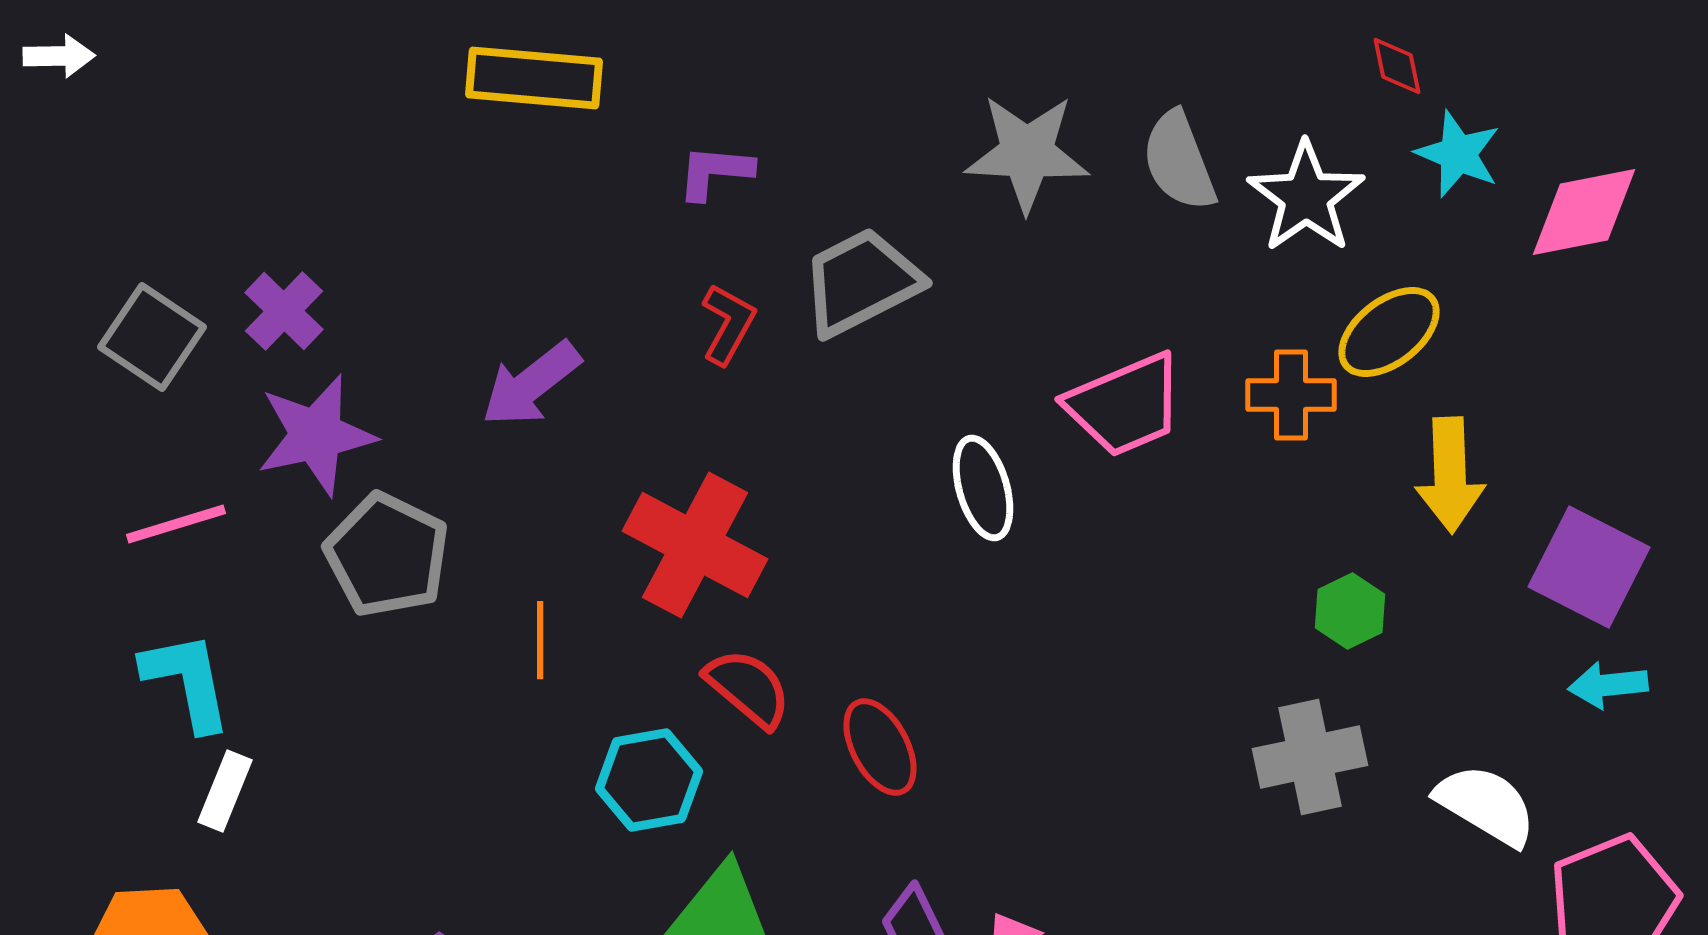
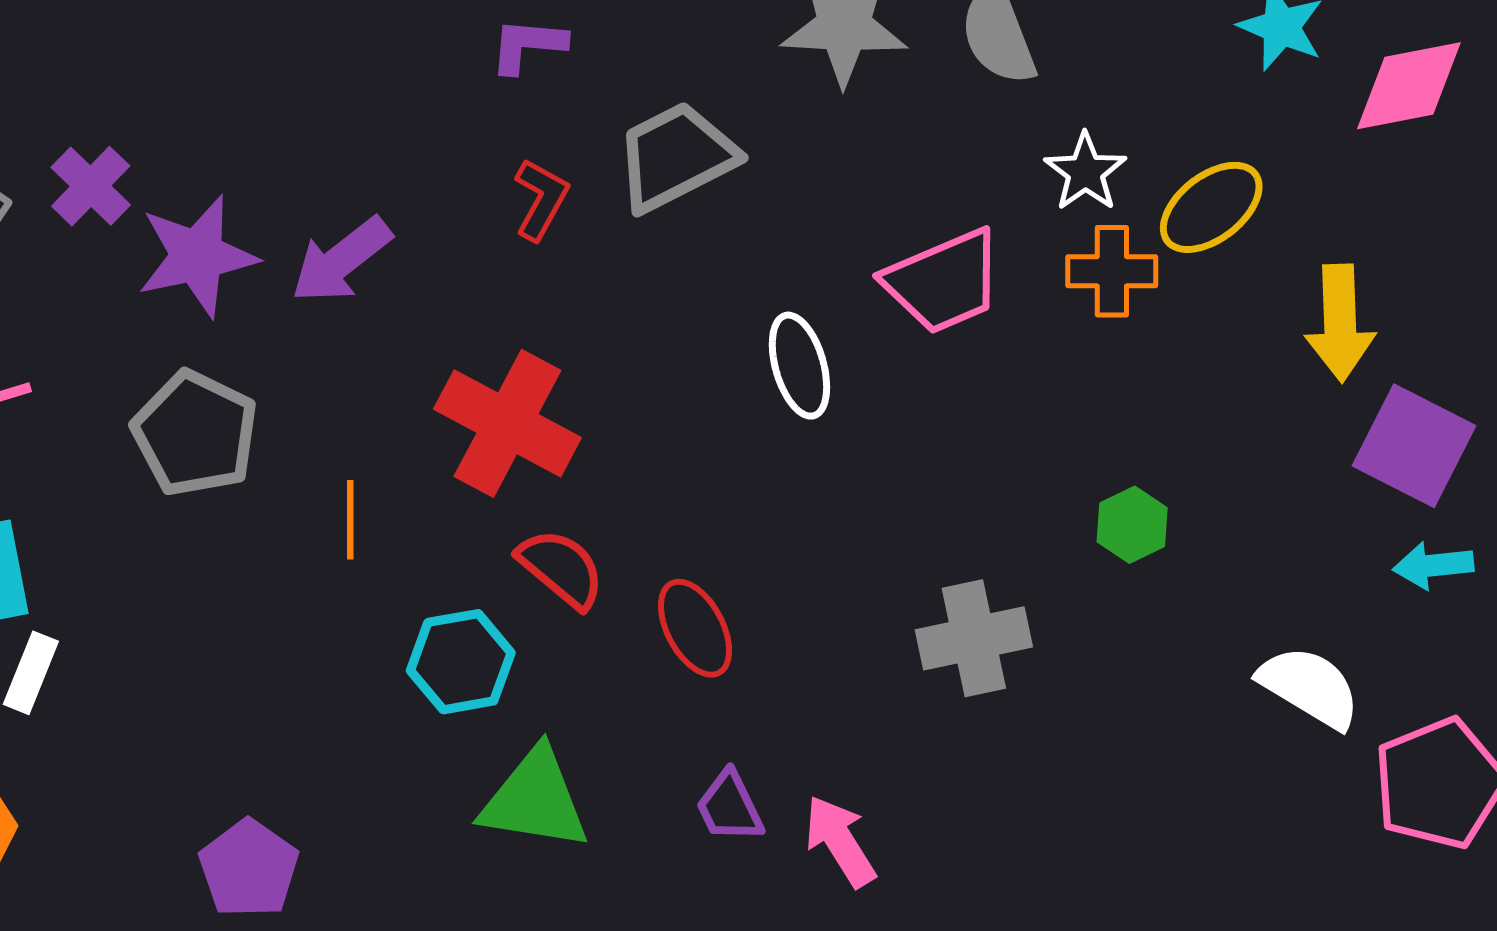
white star: (1306, 197) -> (1085, 172), moved, size x0.7
purple star: (316, 435) -> (197, 256), moved
yellow arrow: (1450, 475) -> (1340, 323), moved
green hexagon: (1350, 611) -> (1132, 525), moved
gray cross: (1310, 757) -> (974, 638), moved

